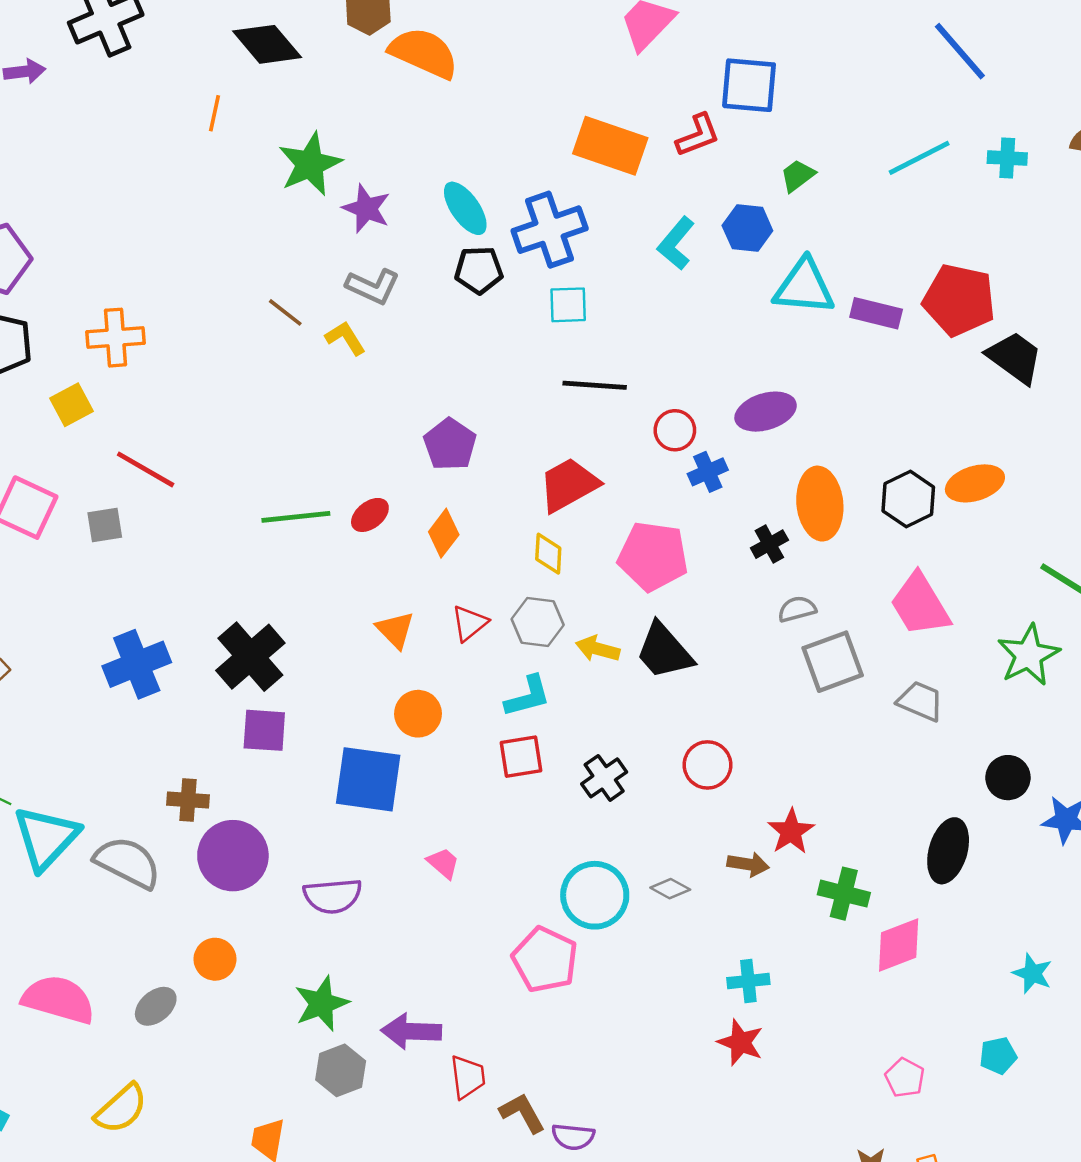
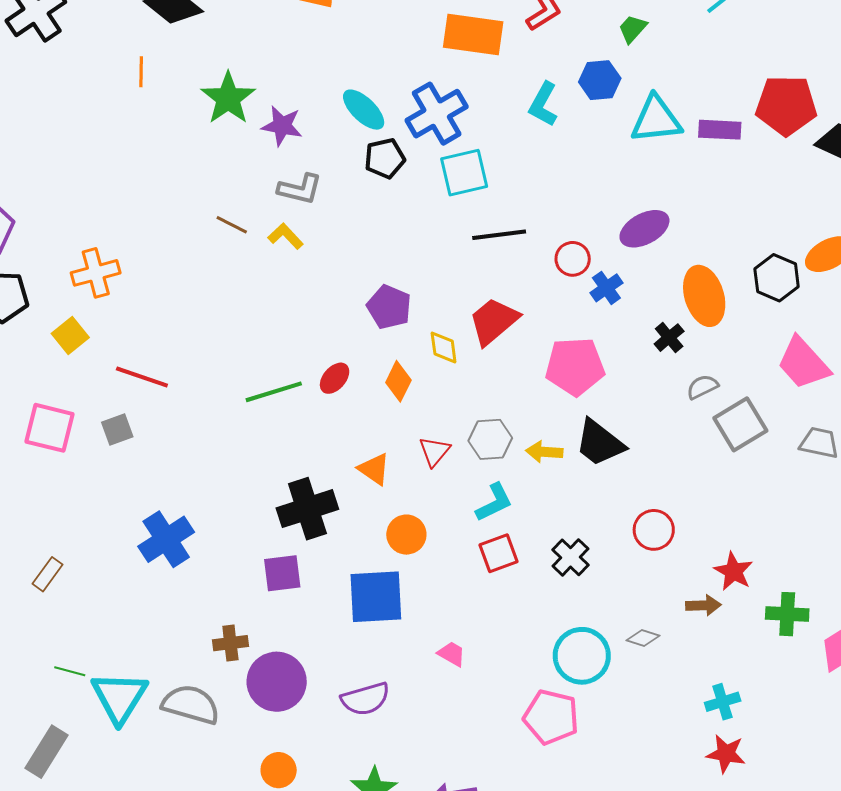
cyan square: (568, 305) -> (464, 173), size x1.4
yellow diamond: (548, 554) -> (444, 347), moved
black cross: (250, 657) -> (307, 509), moved, turned 34

